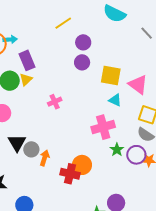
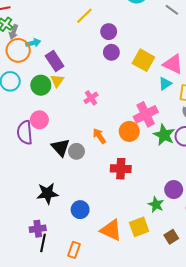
yellow square: (111, 76) -> (143, 60), turned 30
cyan triangle: (115, 100) -> (165, 84), moved, turned -48
green star: (117, 150) -> (164, 135), size x1.5
orange arrow: (45, 158) -> (99, 136), moved, turned -42
orange circle: (82, 165) -> (129, 131), moved

